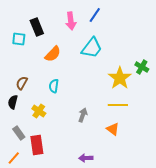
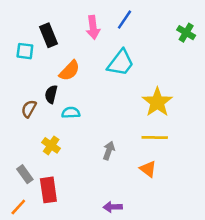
green cross: (142, 67) -> (186, 33), moved
cyan semicircle: (54, 86) -> (71, 113), turned 80
black semicircle: (13, 102) -> (51, 94), moved

